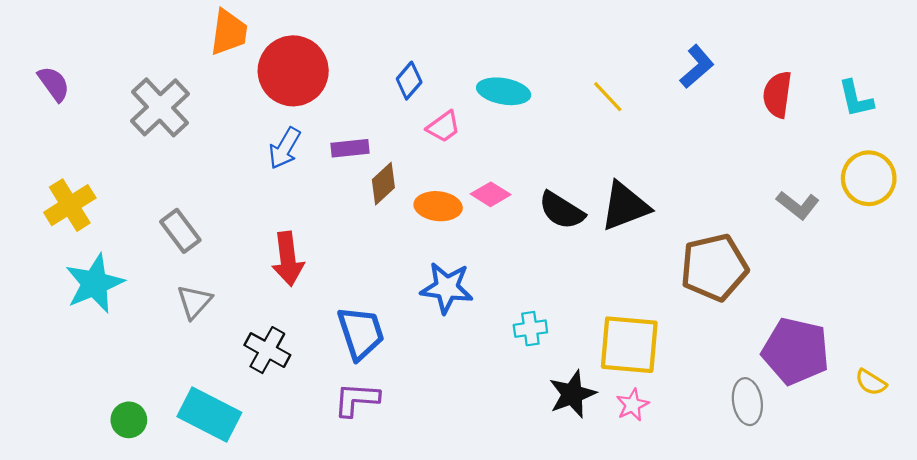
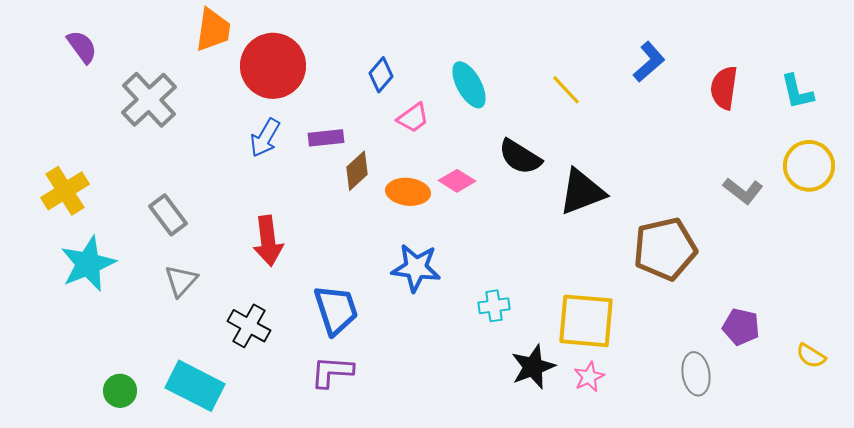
purple semicircle: (54, 84) -> (82, 47), moved
cyan ellipse: (504, 91) -> (469, 85), turned 51
black semicircle: (562, 210) -> (520, 157), moved
purple pentagon: (796, 351) -> (741, 327), size x0.6

